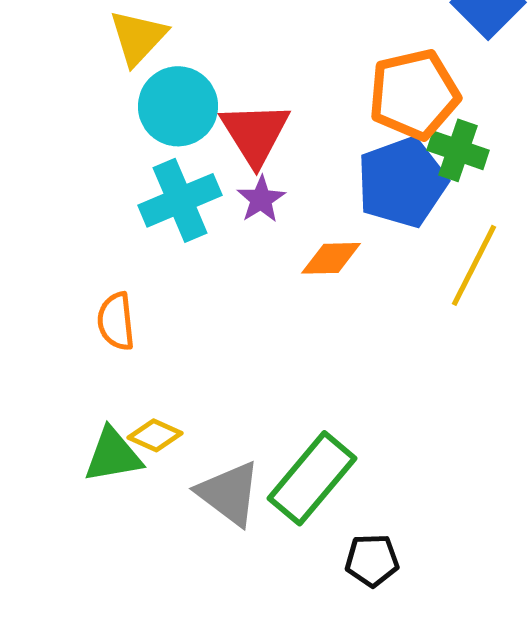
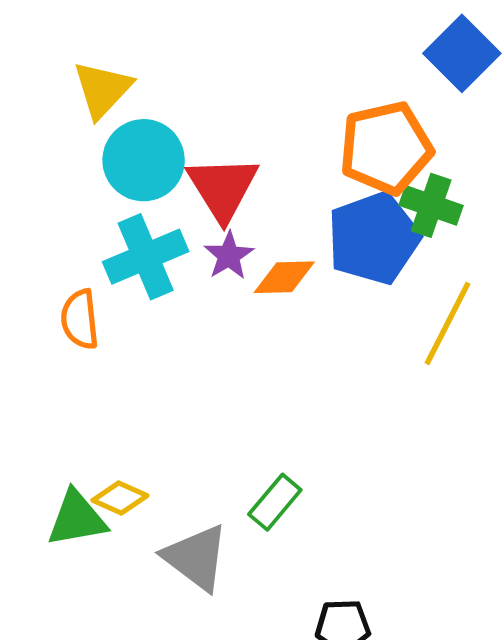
orange diamond: (331, 258) -> (284, 277), moved
orange semicircle: (116, 321) -> (80, 319), moved
green rectangle: (312, 478) -> (275, 502), moved, size x0.6

